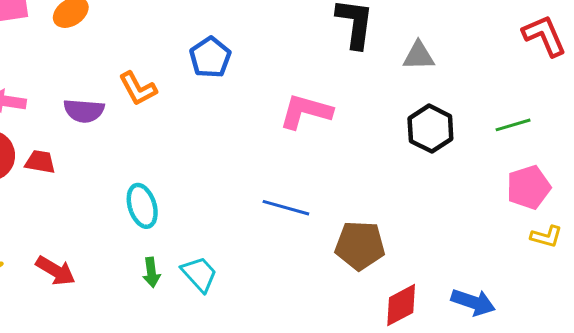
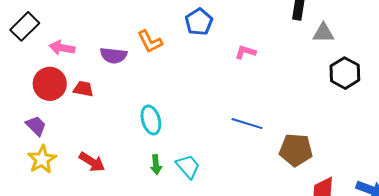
gray triangle: (419, 56) -> (323, 33), moved
pink L-shape: (306, 112) -> (245, 52), moved, size x0.6

